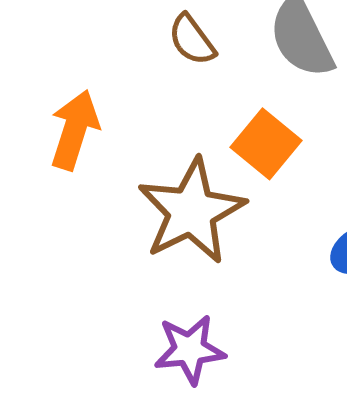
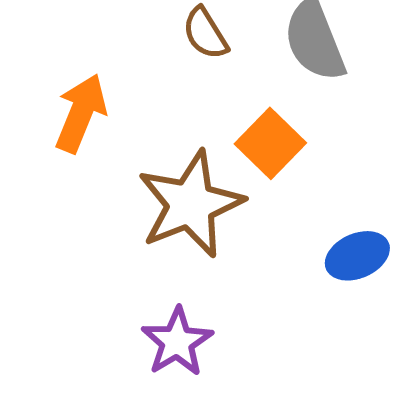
purple star: (190, 350) -> (177, 342), turned -30

